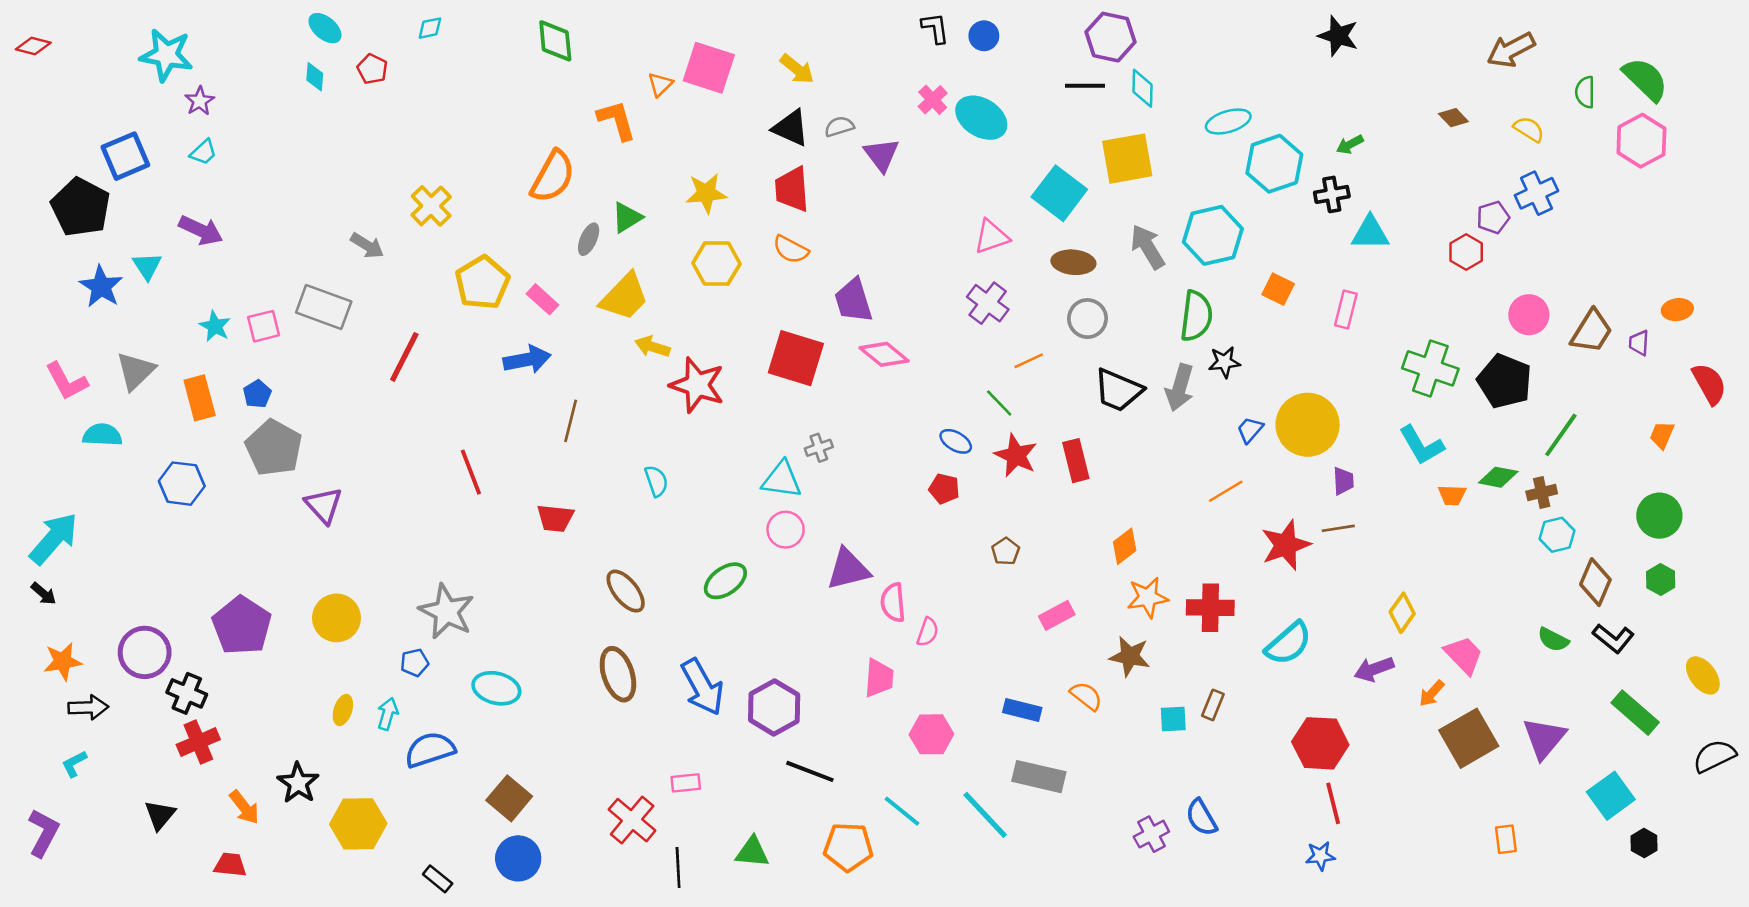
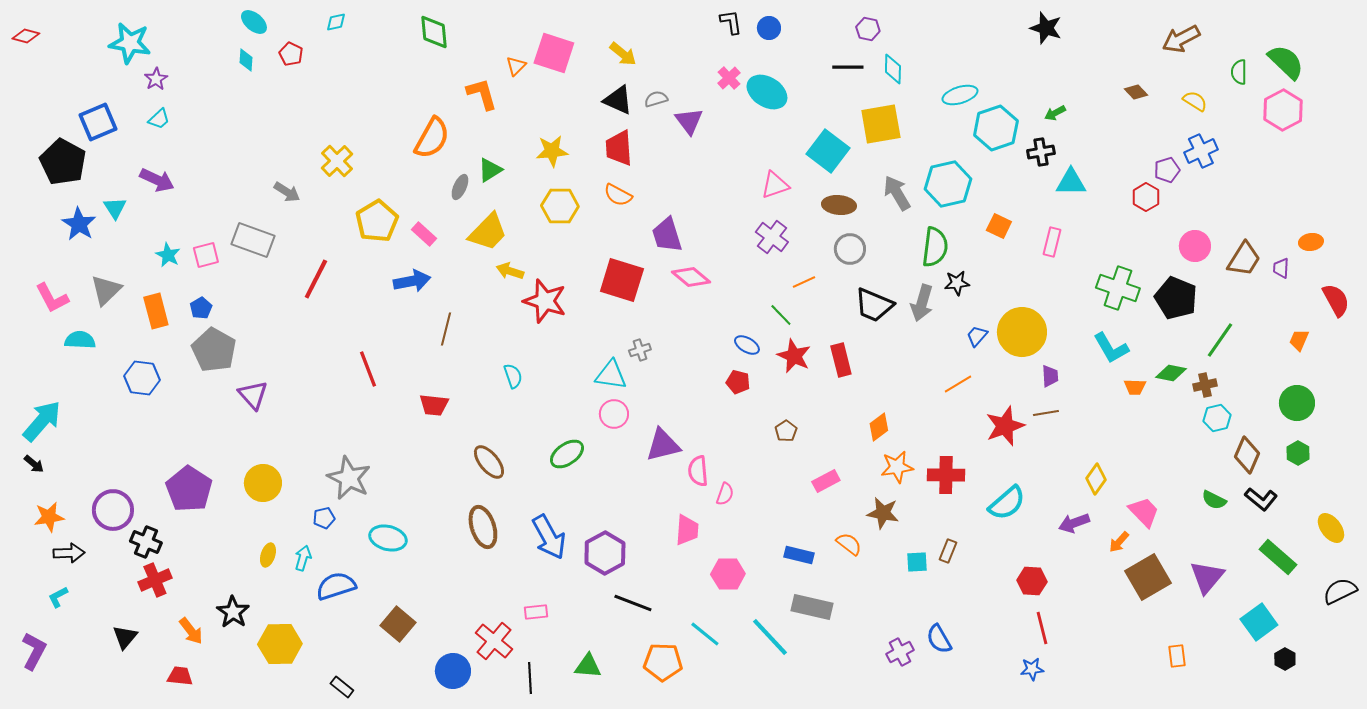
purple hexagon: (1111, 37) -> (868, 29), size x0.6
red hexagon: (1320, 743) -> (1032, 581), size x0.7
blue circle: (518, 858) -> (453, 671), moved

